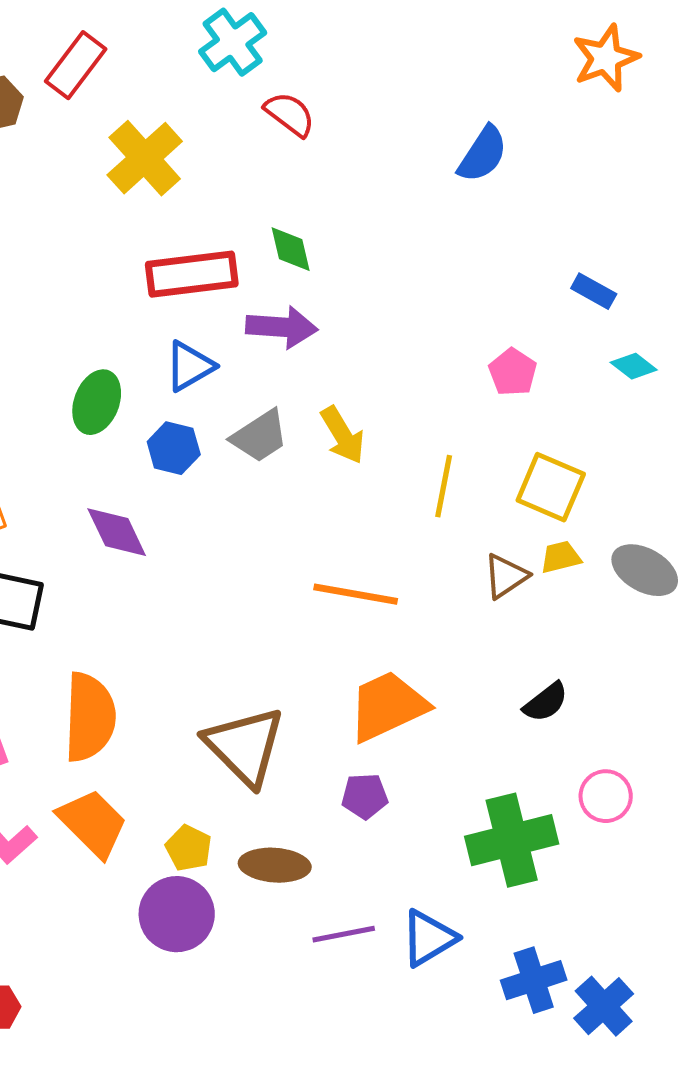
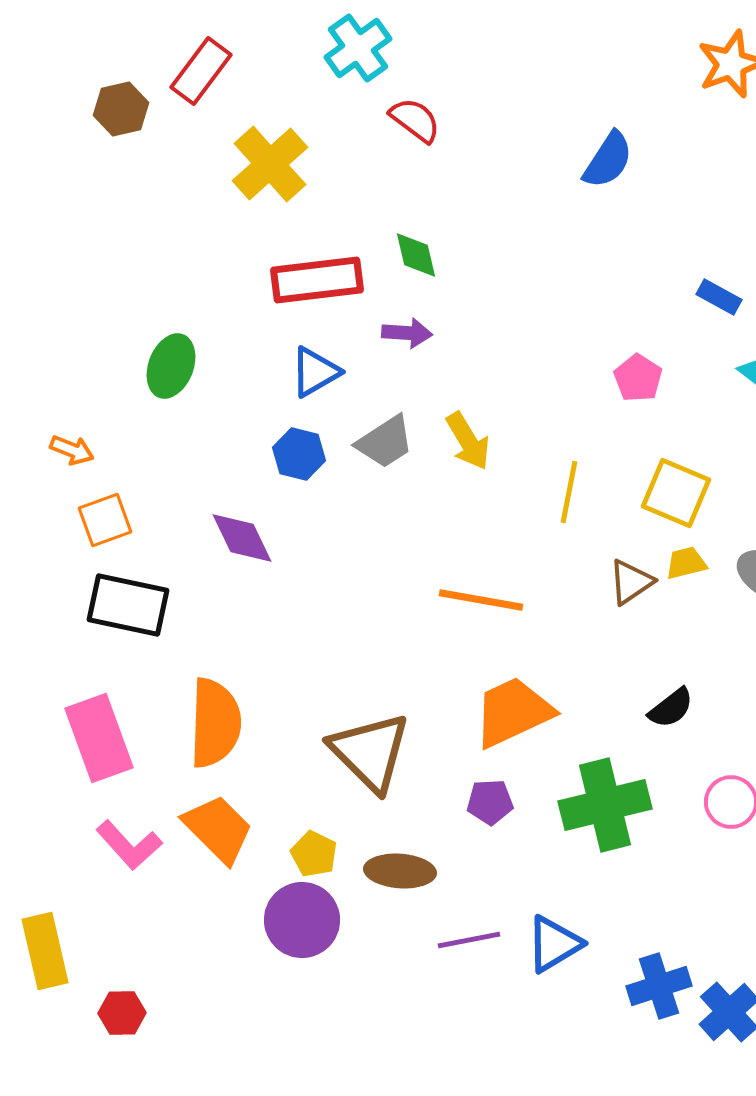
purple arrow: (282, 327) -> (407, 333), size x0.7
green ellipse: (97, 402) -> (171, 366), moved
green cross: (512, 840) -> (605, 805), moved

